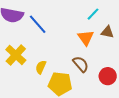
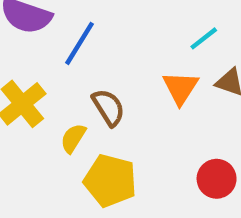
blue line: (38, 24) -> (79, 43), turned 65
brown semicircle: (81, 64) -> (108, 107), moved

